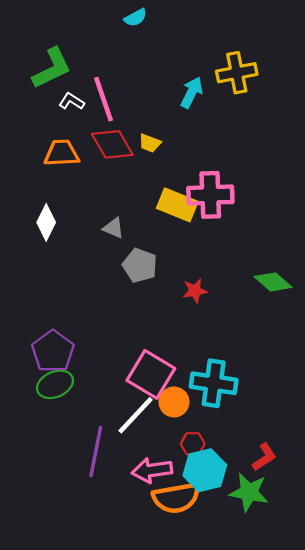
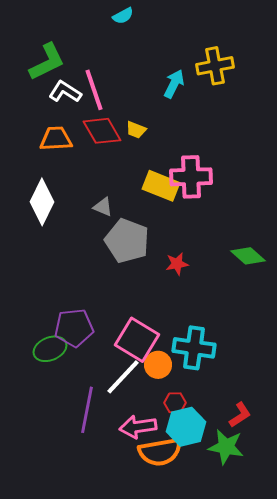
white L-shape: (72, 101) -> (65, 92), size x1.4
white diamond: (46, 222) -> (42, 202), size x1.4
gray pentagon: (140, 265) -> (127, 241), size x1.4
purple pentagon: (53, 351) -> (74, 328), moved, turned 30

